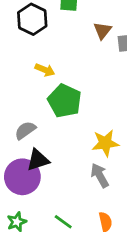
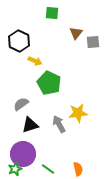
black hexagon: (32, 19) -> (19, 41), moved
gray arrow: (100, 175) -> (59, 124), moved
purple circle: (22, 177) -> (23, 154), moved

